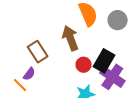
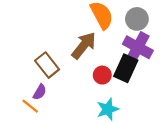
brown arrow: (70, 38) -> (84, 45), turned 65
purple cross: (112, 77) -> (138, 47), moved

